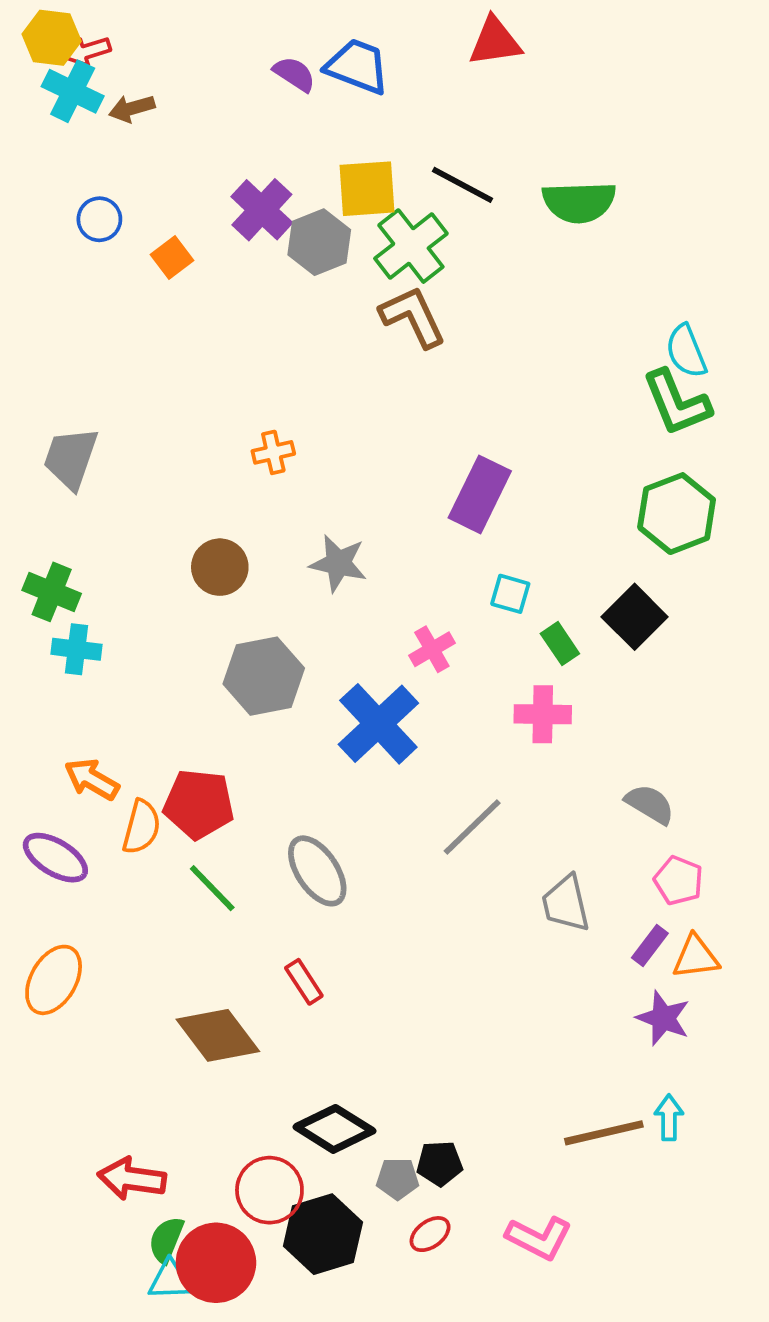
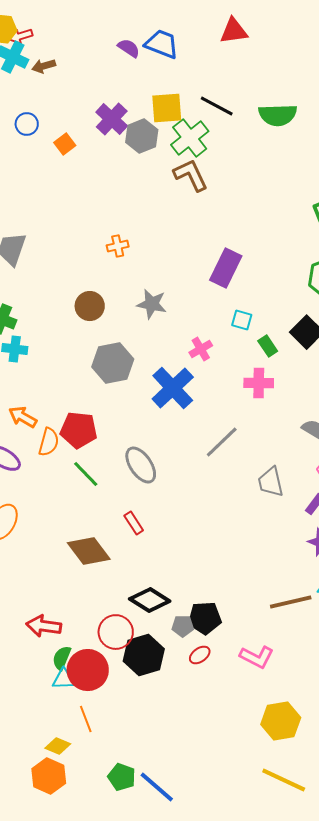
black pentagon: (440, 1163) -> (205, 618), size x1.4

